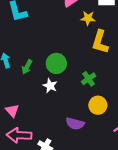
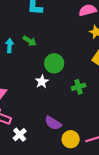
green arrow: (27, 67) -> (30, 41), moved, turned -104
yellow circle: (98, 105) -> (71, 139), moved

